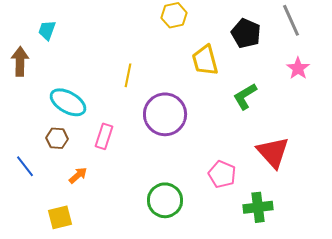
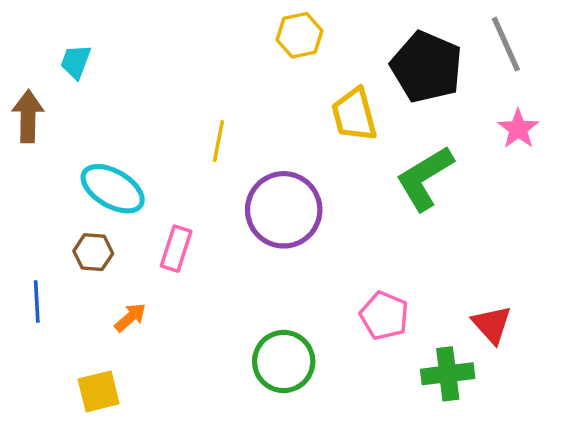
black pentagon: (246, 33) -> (427, 67), size x1.4
green L-shape: (245, 96) -> (425, 178), size x1.4
red triangle: (273, 152) -> (492, 324), moved, size x0.7
blue line: (25, 166) -> (37, 302), turned 35

